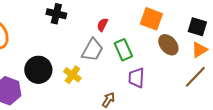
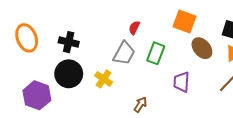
black cross: (56, 14) -> (69, 42), moved
green rectangle: (123, 50) -> (156, 53), turned 45
purple trapezoid: (136, 78) -> (181, 82), moved

